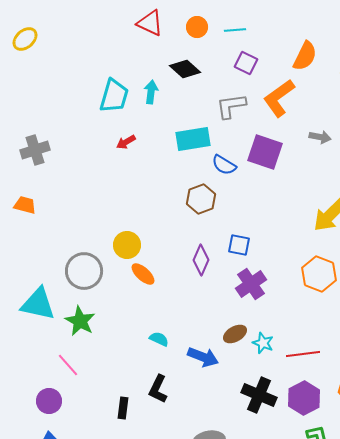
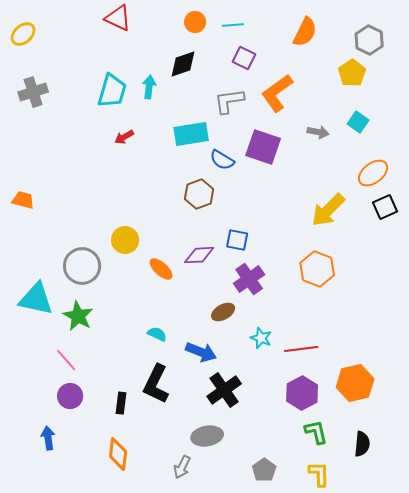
red triangle: (150, 23) -> (118, 18), moved
orange semicircle: (305, 56) -> (305, 32), moved
black diamond: (185, 69) -> (183, 64), turned -60
gray cross: (35, 150) -> (33, 92), moved
purple diamond: (201, 260) -> (199, 255), turned 64
orange ellipse: (143, 274) -> (161, 269), moved
brown ellipse: (235, 334) -> (223, 312), moved
black L-shape: (158, 389) -> (156, 384), size x1.4
black cross: (259, 395) -> (224, 390), moved, turned 32
purple circle: (49, 401) -> (70, 396), moved

